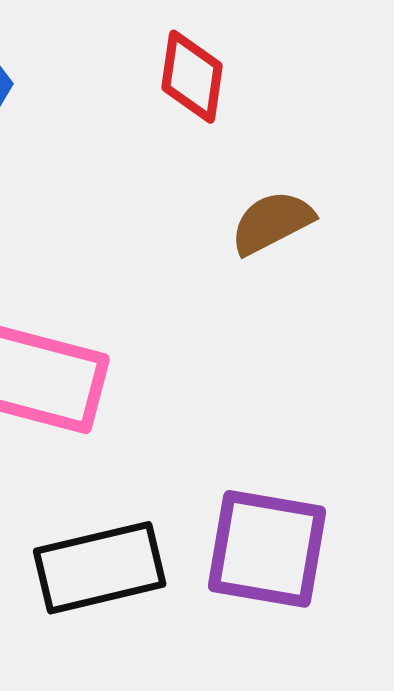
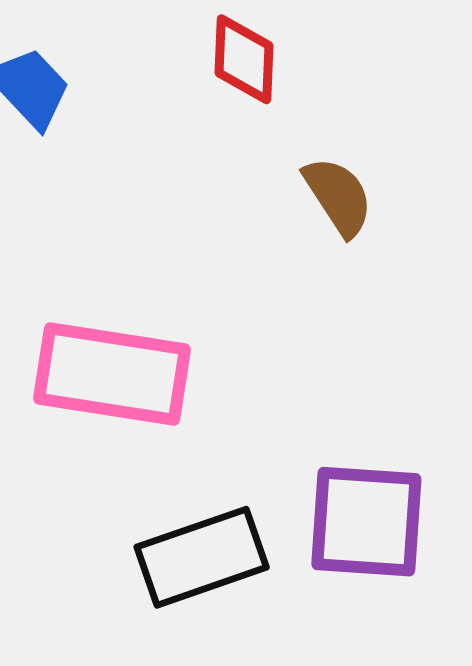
brown semicircle: (272, 222) -> (338, 196), turned 90

